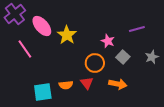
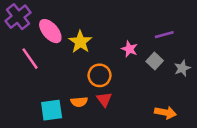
gray square: (123, 57) -> (155, 61), moved
orange circle: (95, 63) -> (100, 75), moved
orange arrow: (118, 84) -> (165, 113), moved

